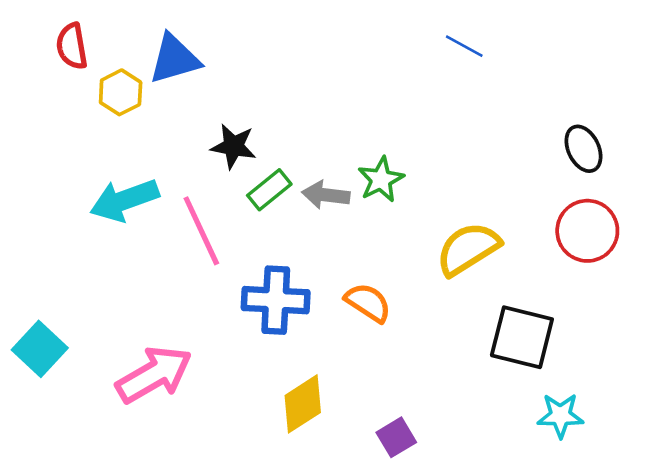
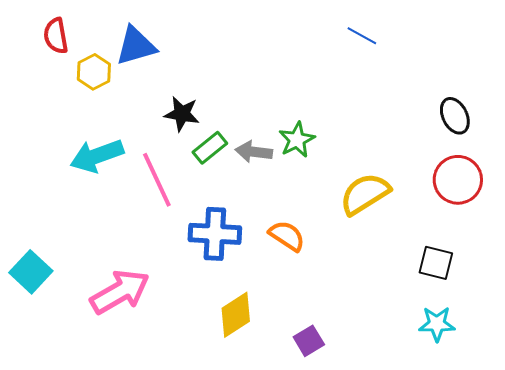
black square: (522, 337) -> (436, 263), moved, size x0.7

